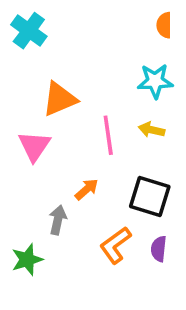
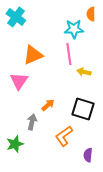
cyan star: (155, 81) -> (74, 29), moved
pink line: (108, 135) -> (69, 54), moved
purple semicircle: (159, 249) -> (88, 155), moved

